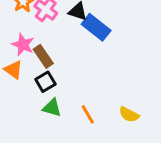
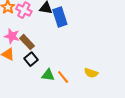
blue rectangle: (96, 27) -> (60, 17), turned 42
green triangle: (52, 108) -> (48, 75), moved

